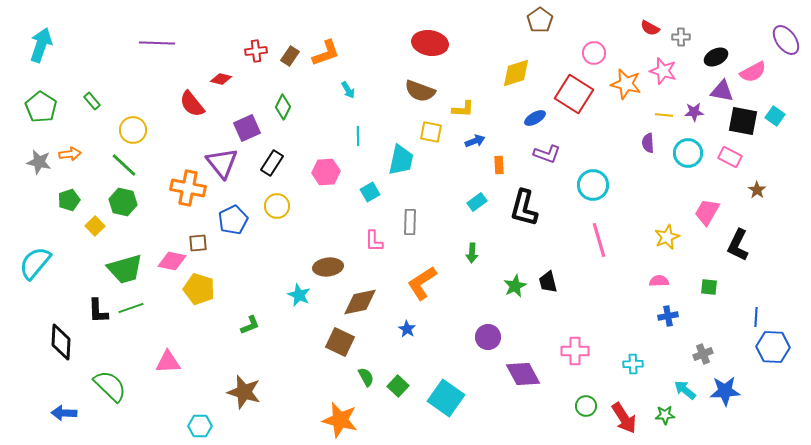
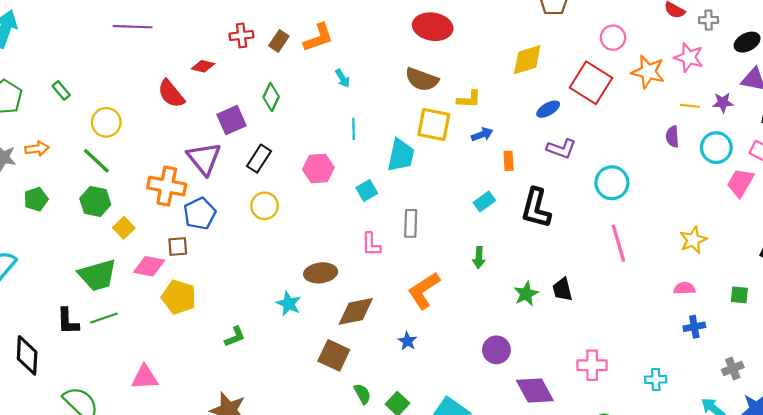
yellow square: (431, 132) -> (434, 124), size x1.4
pink trapezoid: (707, 212) -> (740, 183), moved
blue pentagon: (233, 220) -> (200, 214), moved
yellow square: (95, 226) -> (124, 228), moved

